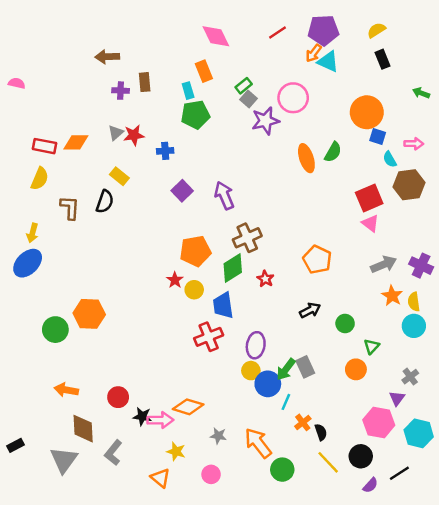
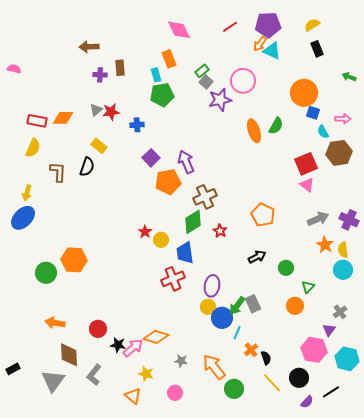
orange pentagon: (195, 251) -> (168, 182), moved
pink arrow: (160, 420) -> (133, 348), turned -40

